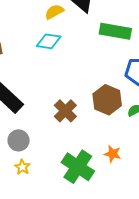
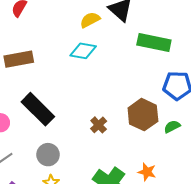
brown cross: (65, 111) -> (99, 125), size x0.7

